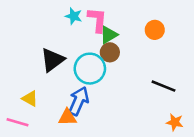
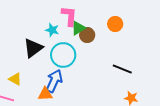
cyan star: (74, 16) -> (52, 30), moved
brown circle: (110, 52) -> (87, 35), moved

